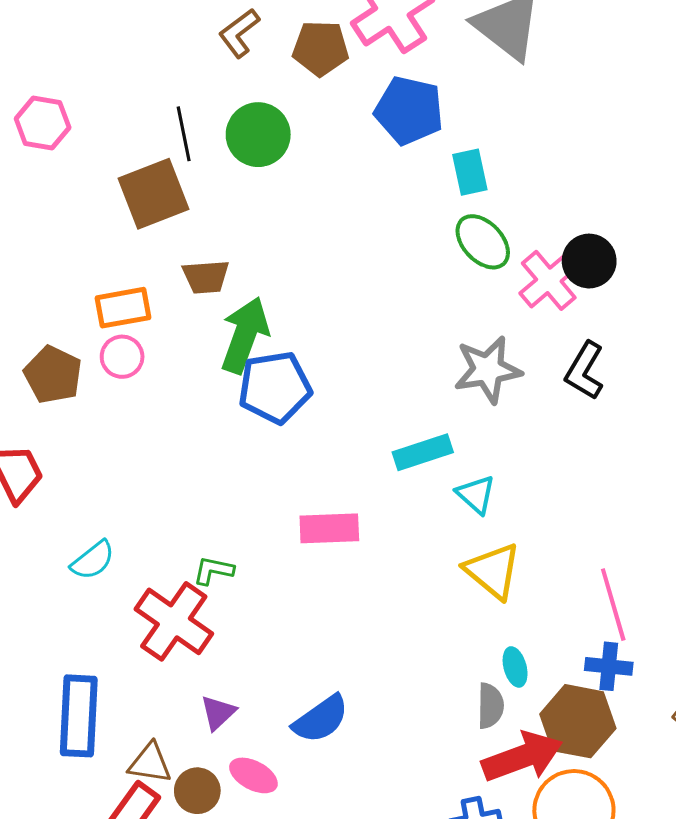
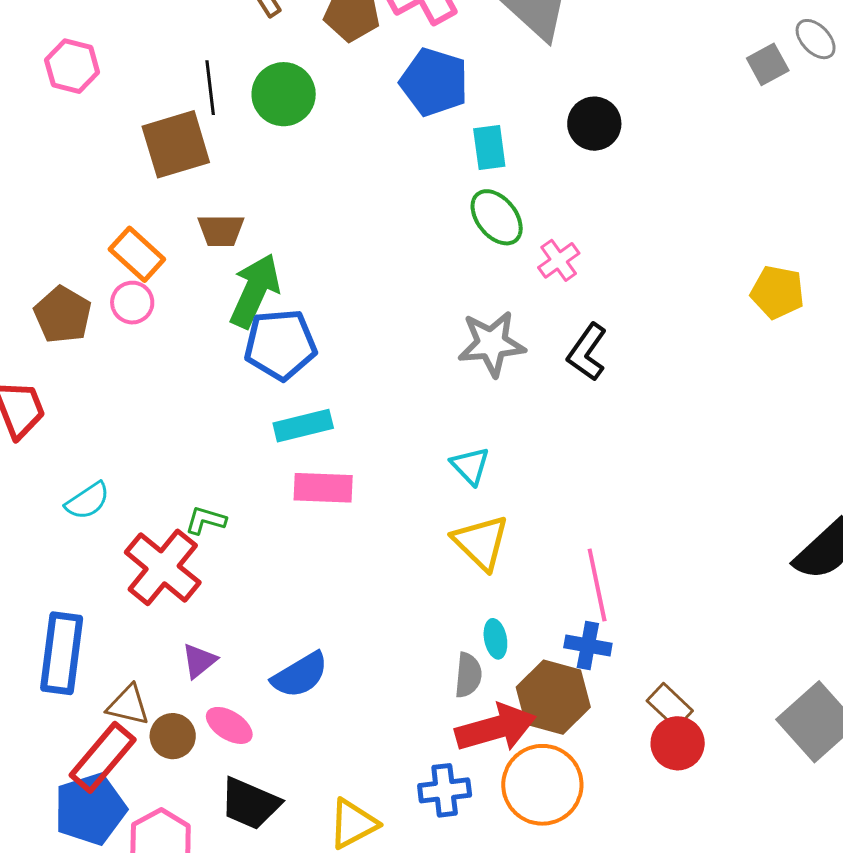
black circle: (589, 261) -> (594, 124), moved
pink cross: (549, 280) -> (559, 260), size x0.7
orange rectangle: (123, 308) -> (137, 254), turned 48
cyan rectangle: (423, 452) -> (303, 426), moved

